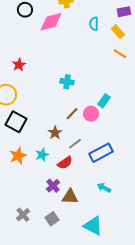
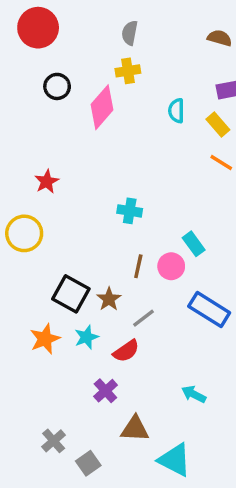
pink diamond: (51, 22) -> (102, 107), turned -35
cyan rectangle: (104, 101) -> (194, 244), turned -72
brown line: (72, 114) -> (138, 266), turned -32
black square: (16, 122) -> (71, 294), moved
blue rectangle: (101, 153) -> (209, 309), moved, turned 60
brown triangle: (70, 197) -> (135, 429), moved
gray square: (52, 219) -> (88, 463), moved

